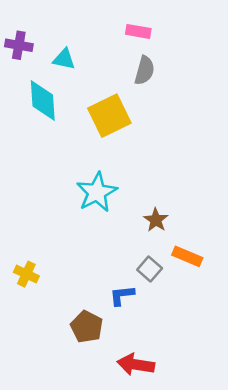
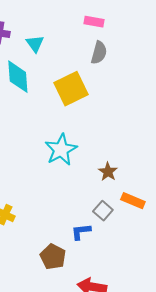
cyan triangle: (64, 59) -> (35, 44), turned 42

